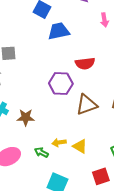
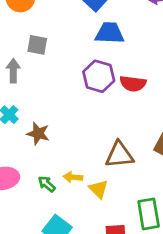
purple hexagon: (61, 84) -> (99, 76), moved
brown triangle: (86, 105) -> (119, 155), moved

